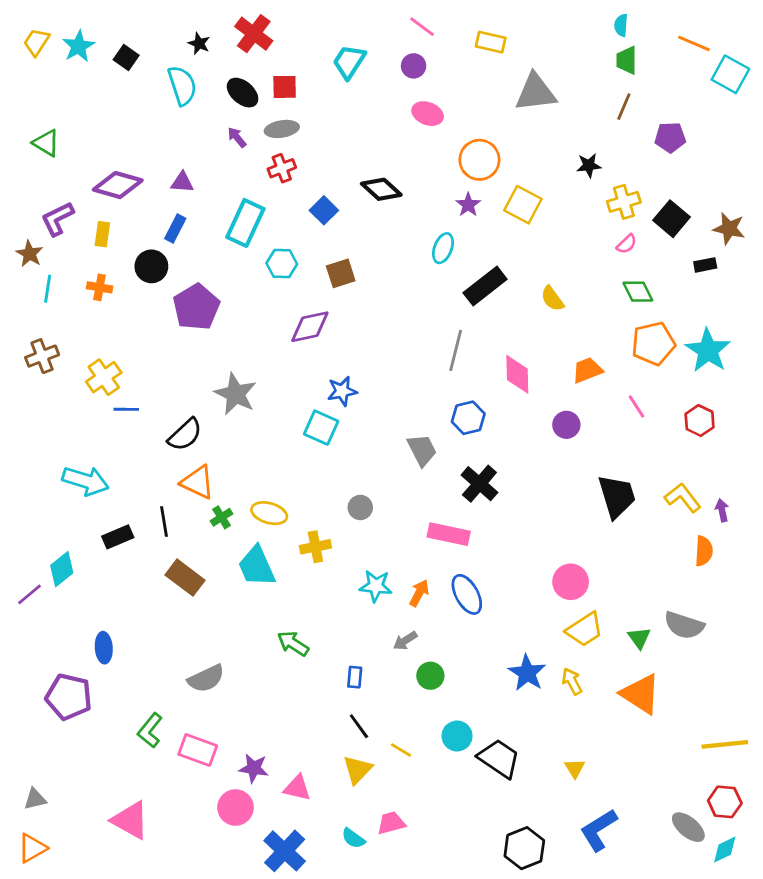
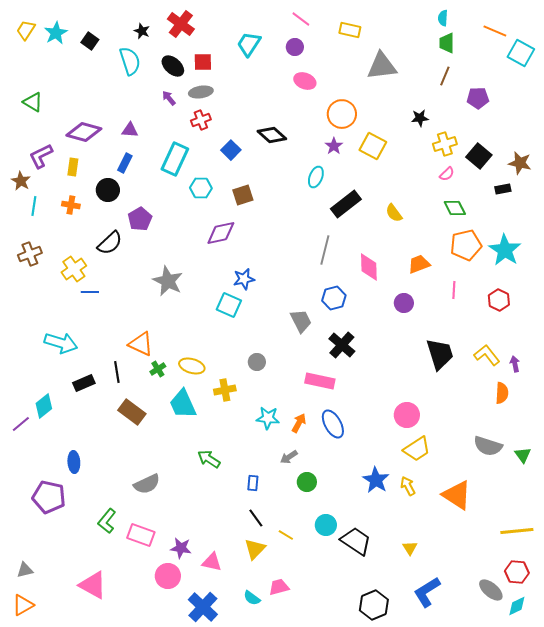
purple pentagon: (196, 307) -> (140, 219), size x0.7
pink line: (636, 407) -> (454, 290), turned 36
black semicircle: (185, 435) -> (110, 243), moved
green triangle: (639, 638) -> (523, 455), moved

